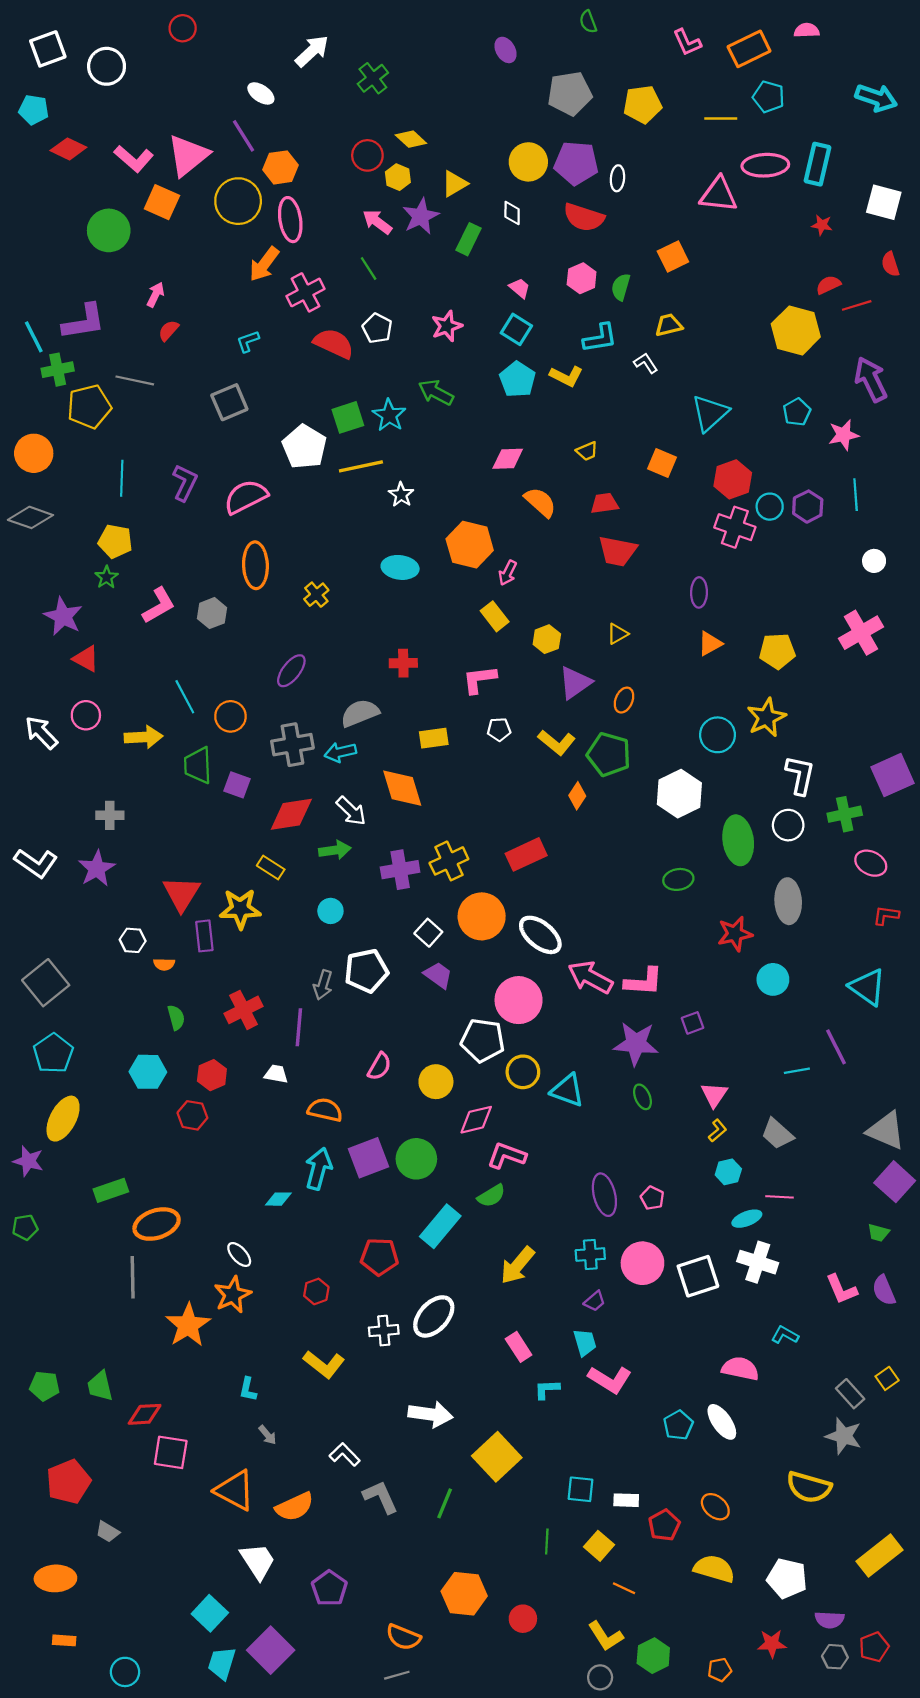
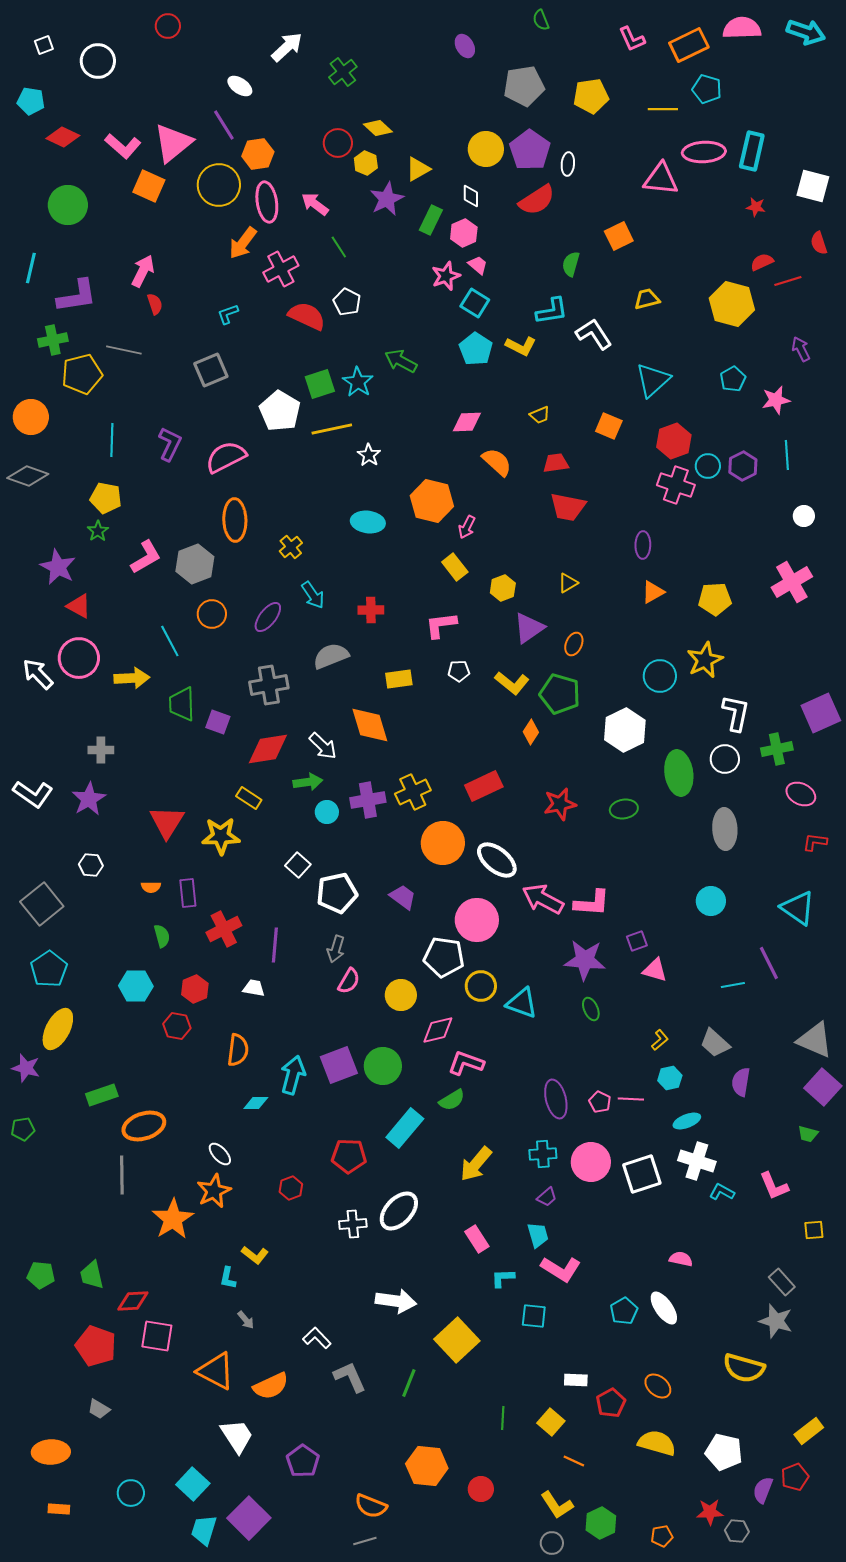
pink semicircle: (807, 30) -> (742, 28), size x1.6
white square: (48, 49) -> (44, 45), size x0.6
cyan arrow: (876, 98) -> (806, 32), moved
purple pentagon: (576, 163) -> (530, 150), turned 30
red semicircle: (584, 217) -> (537, 200), turned -51
pink arrow: (377, 222) -> (315, 204), moved
green circle: (109, 230) -> (68, 205), moved
pink hexagon: (582, 278) -> (464, 233), moved
pink arrow: (155, 295) -> (143, 271), size x1.4
yellow trapezoid: (669, 325) -> (647, 299), moved
pink star: (447, 326) -> (446, 276), moved
red semicircle: (169, 330) -> (155, 304), turned 120
cyan line: (34, 337) -> (31, 268), moved, turned 40
white L-shape: (646, 363) -> (594, 334), size x1.6
purple arrow: (871, 379) -> (801, 349), size x0.6
gray hexagon: (212, 613) -> (195, 564), size x1.4
pink circle: (86, 715) -> (79, 658), size x1.5
orange circle: (230, 716) -> (212, 614), moved
cyan arrow: (340, 752) -> (313, 595), moved, turned -112
cyan circle: (330, 911) -> (327, 812), moved
white square: (428, 933) -> (298, 865), moved
red star: (735, 934) -> (560, 804), moved
purple rectangle: (204, 936) -> (188, 893), moved
white hexagon: (133, 940) -> (91, 865), moved
gray arrow: (323, 985) -> (336, 949), moved
pink triangle: (714, 1095) -> (655, 970), moved, turned -48
orange semicircle: (325, 1110) -> (238, 1050), moved, turned 84
pink line: (779, 1197) -> (631, 1099), moved
purple semicircle: (884, 1290) -> (741, 1082), moved, turned 32
cyan L-shape: (785, 1335) -> (722, 1192), moved
yellow L-shape: (324, 1364) -> (255, 1255), moved, size x0.7
pink semicircle: (740, 1369) -> (681, 1259), size x0.7
yellow square: (887, 1378) -> (814, 1230), moved, turned 30
red pentagon: (68, 1482) -> (96, 1346), moved, turned -30
cyan square: (581, 1489) -> (534, 1316), moved
yellow rectangle: (879, 1556) -> (809, 1431), size x0.7
purple semicircle: (829, 1620) -> (763, 1490), turned 108
red pentagon: (874, 1647) -> (795, 1477), moved
gray hexagon: (835, 1657) -> (737, 1531), moved
cyan circle: (125, 1672) -> (131, 1493), moved

